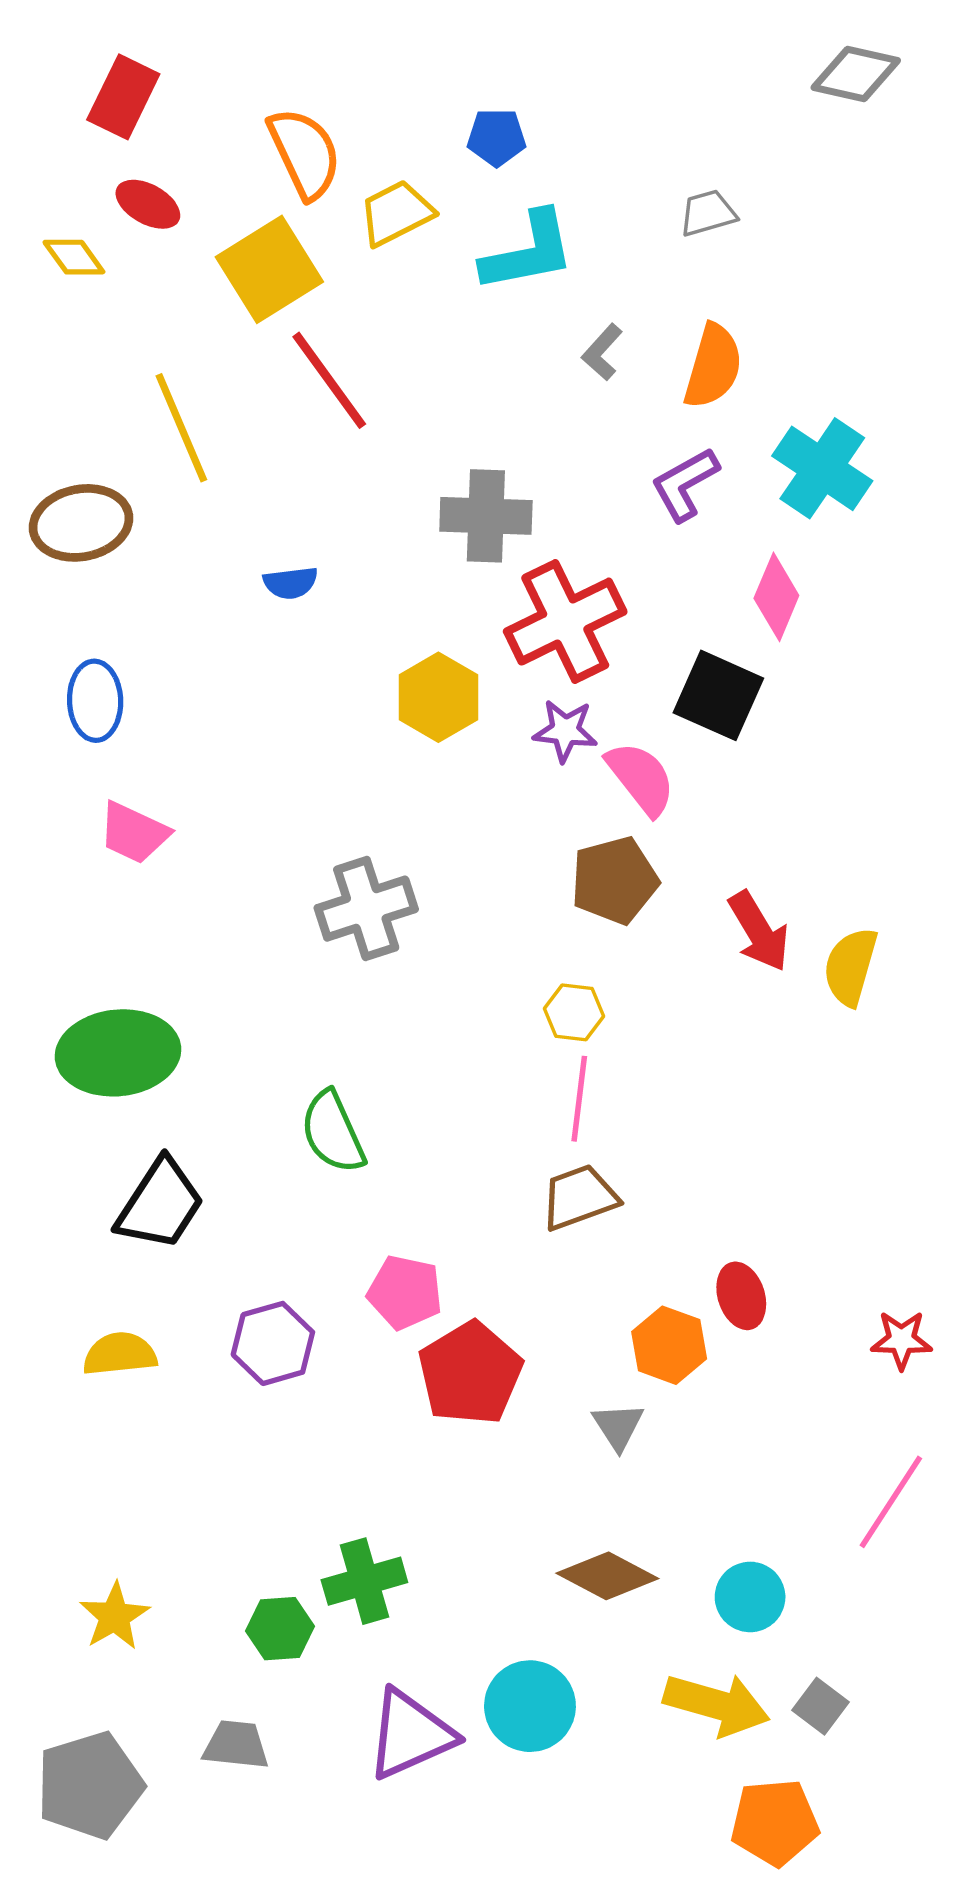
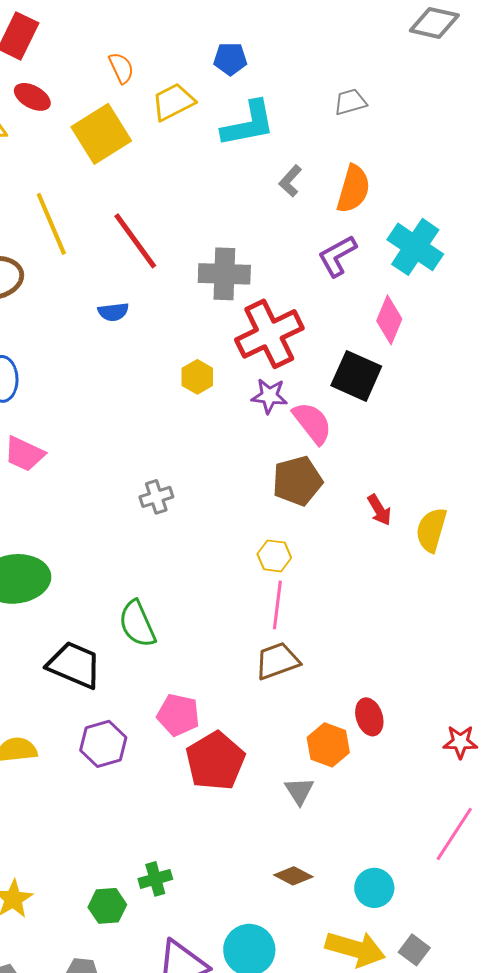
orange semicircle: (305, 153) -> (121, 68), size x0.6
red line: (329, 380) -> (135, 241), moved
yellow hexagon: (438, 697) -> (197, 377), size x0.7
gray cross: (366, 909) -> (156, 497), size x0.6
red arrow: (759, 931) -> (379, 510), size x0.7
black trapezoid: (160, 1204) -> (74, 665), moved, turned -100
brown diamond: (607, 1576) -> (293, 876), size x0.7
green cross: (364, 1581) -> (155, 879), size x0.7

